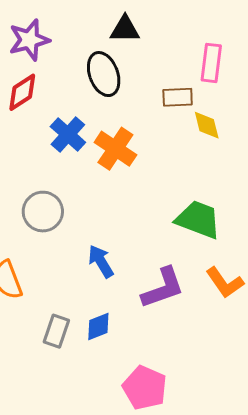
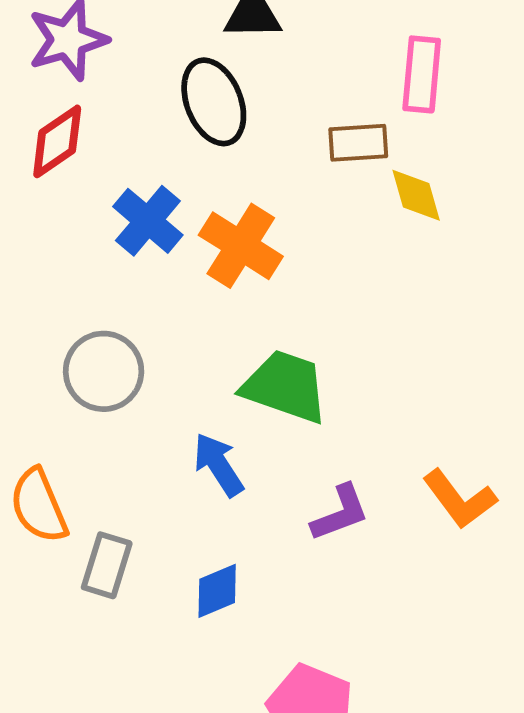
green trapezoid: (198, 220) -> (285, 386), moved
purple L-shape: (163, 288) -> (340, 513), size x0.7
gray rectangle: (56, 331) -> (107, 565), moved

